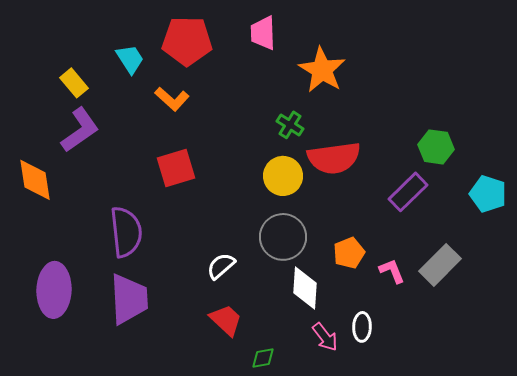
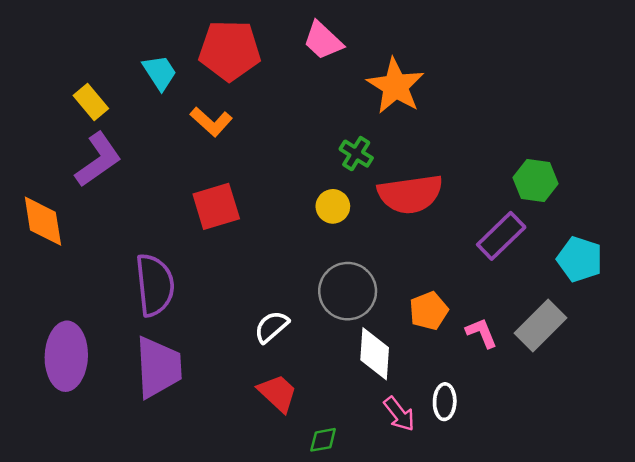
pink trapezoid: (263, 33) -> (323, 41), turned -45
yellow circle: (283, 176) -> (333, 206), moved, size x0.7
cyan pentagon: (488, 194) -> (580, 259), moved

